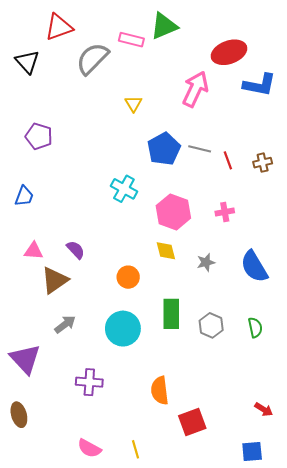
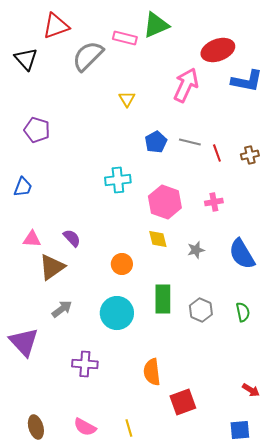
blue pentagon: (164, 149) -> (156, 142), size x0.7
cyan cross: (124, 189) -> (118, 180), turned -35
brown ellipse: (19, 415) -> (36, 427), moved

